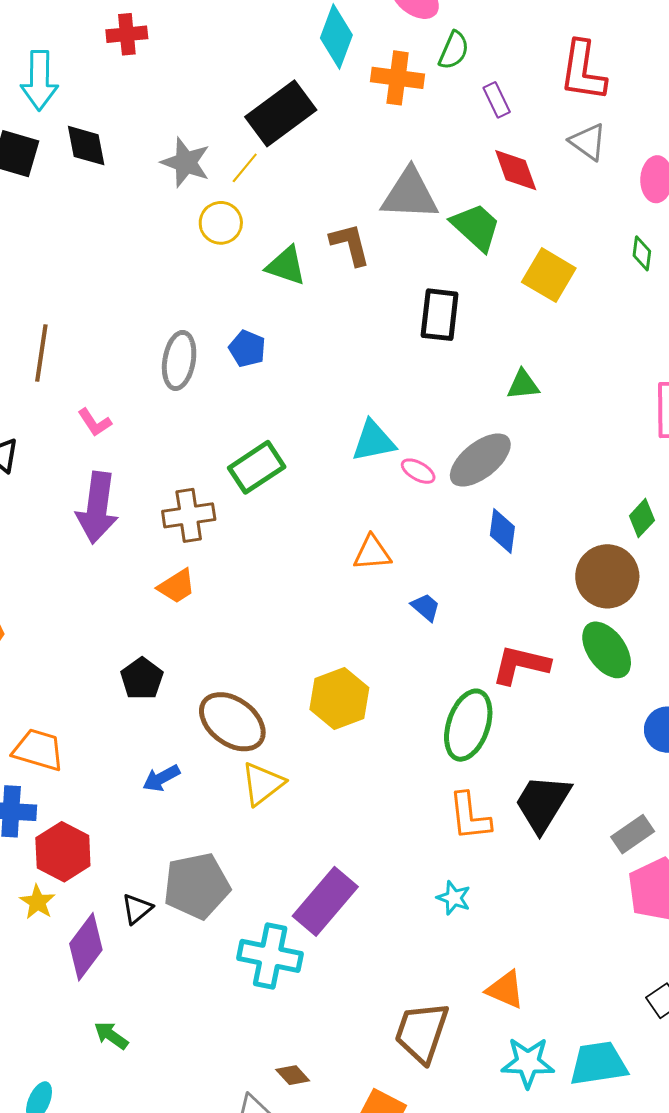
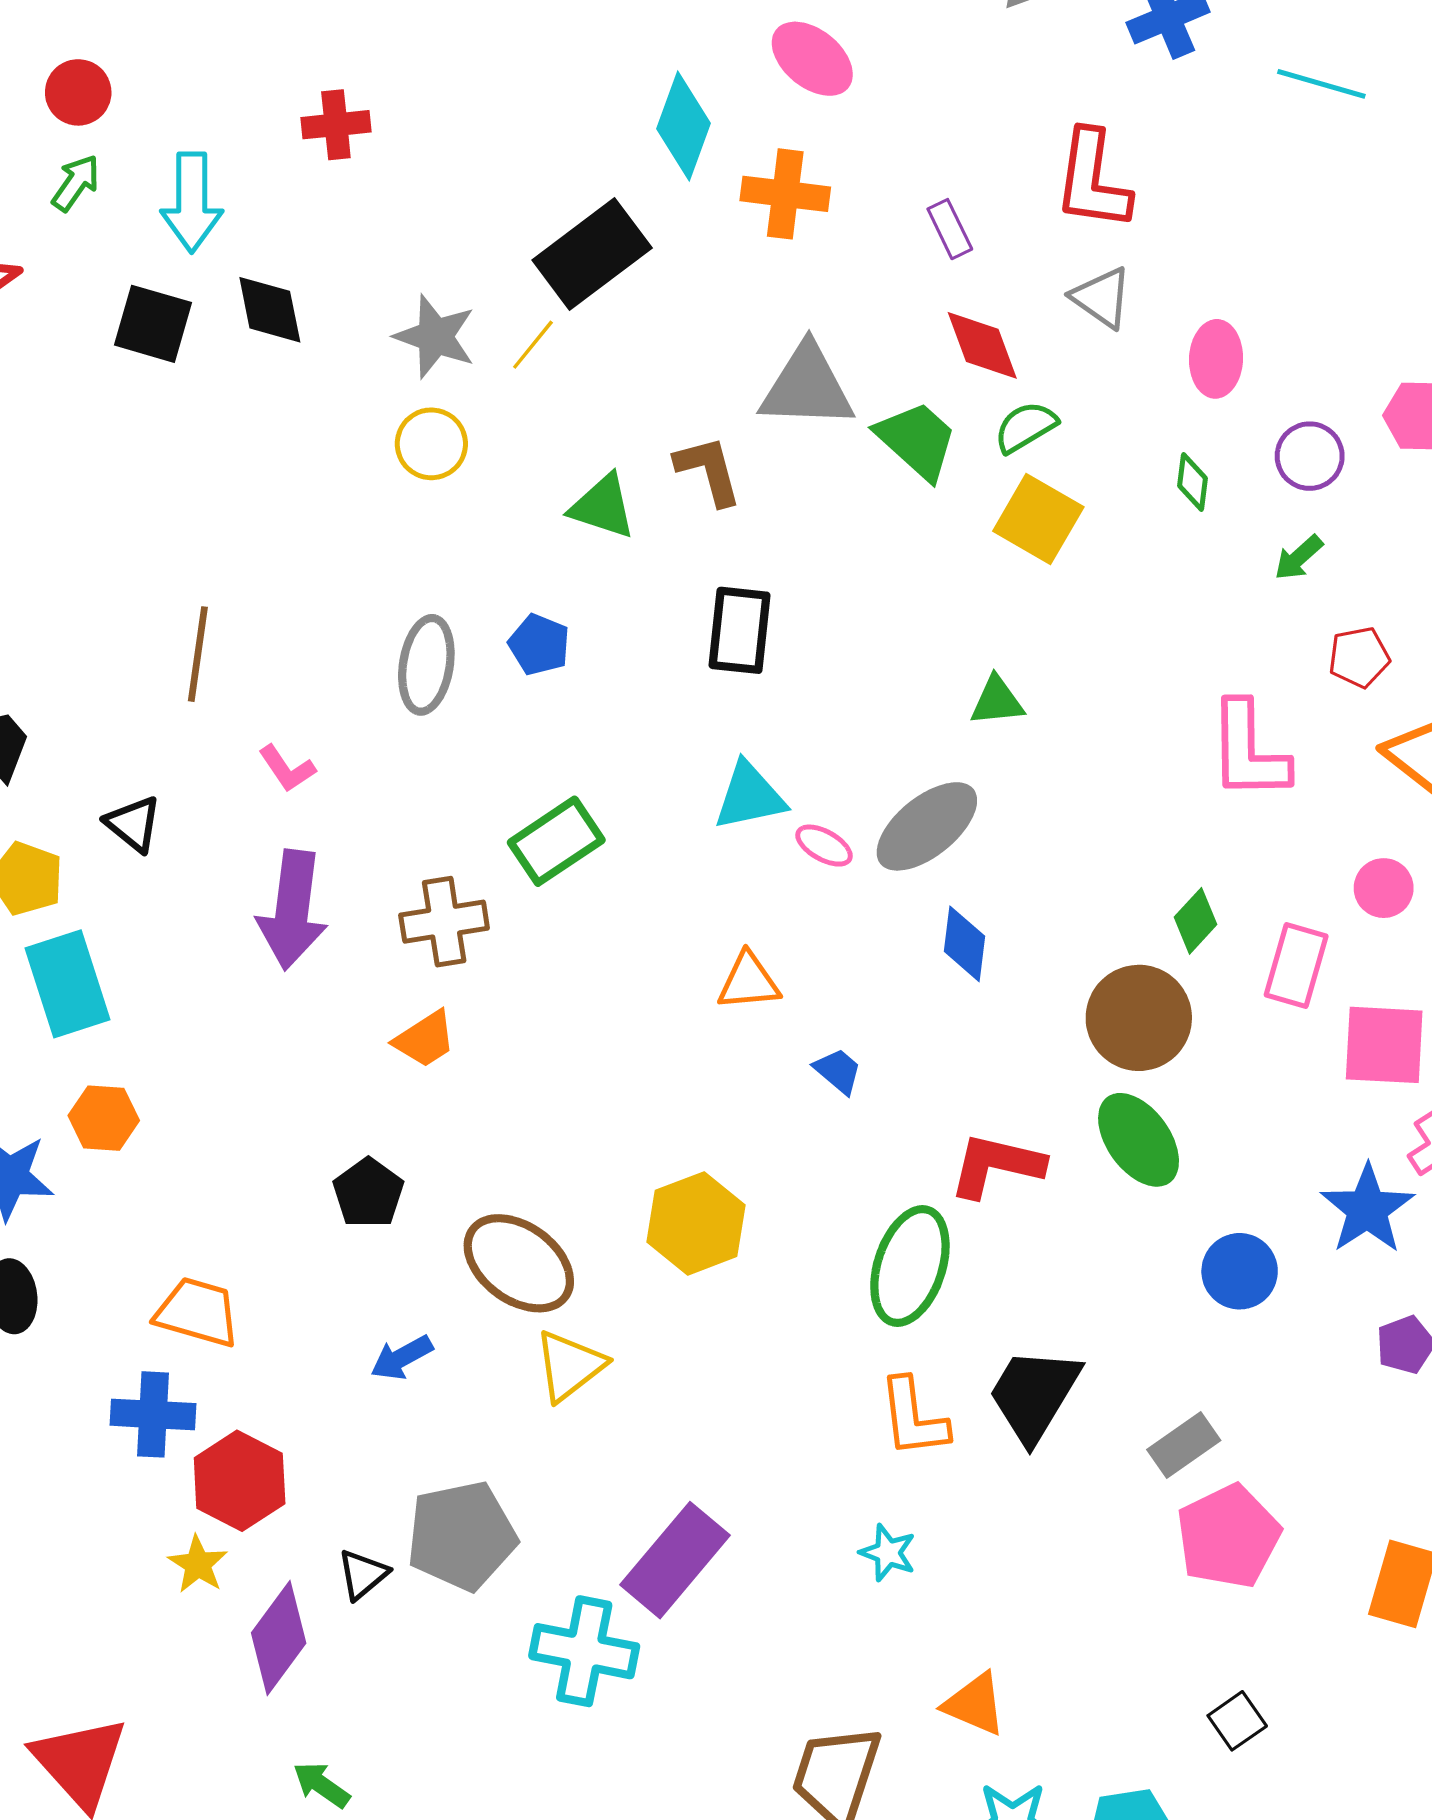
green semicircle: (454, 50) -> (1026, 427), moved, turned -144
yellow circle: (221, 223) -> (431, 444), moved
black rectangle: (440, 315) -> (740, 630), moved

